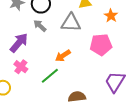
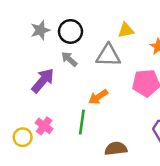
pink cross: (21, 67) -> (44, 126), moved
green line: (50, 76) -> (82, 122), turned -42

